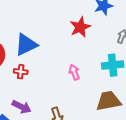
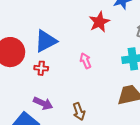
pink arrow: (74, 72) -> (86, 61), moved

